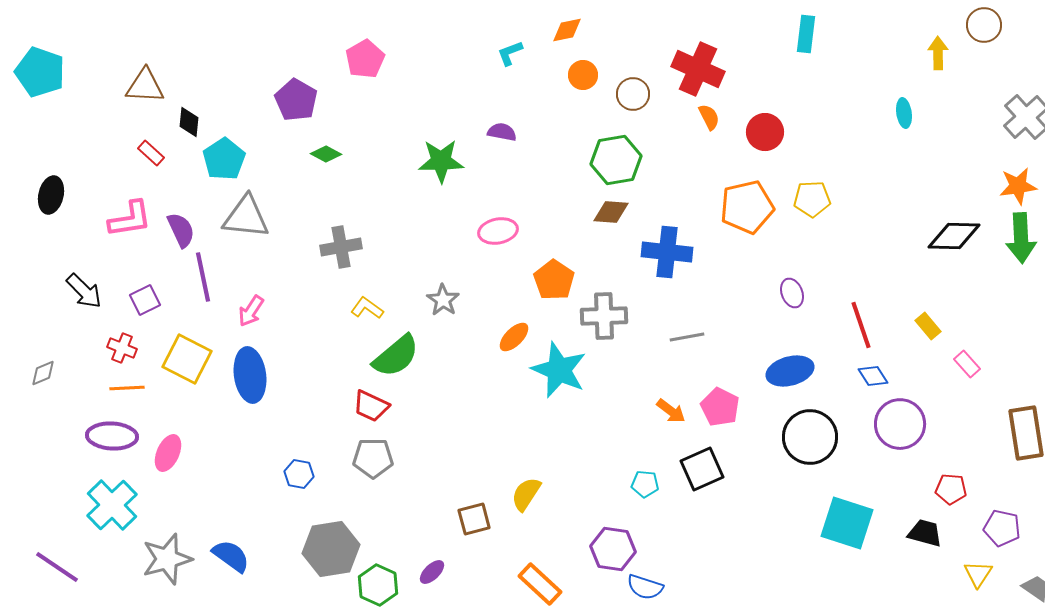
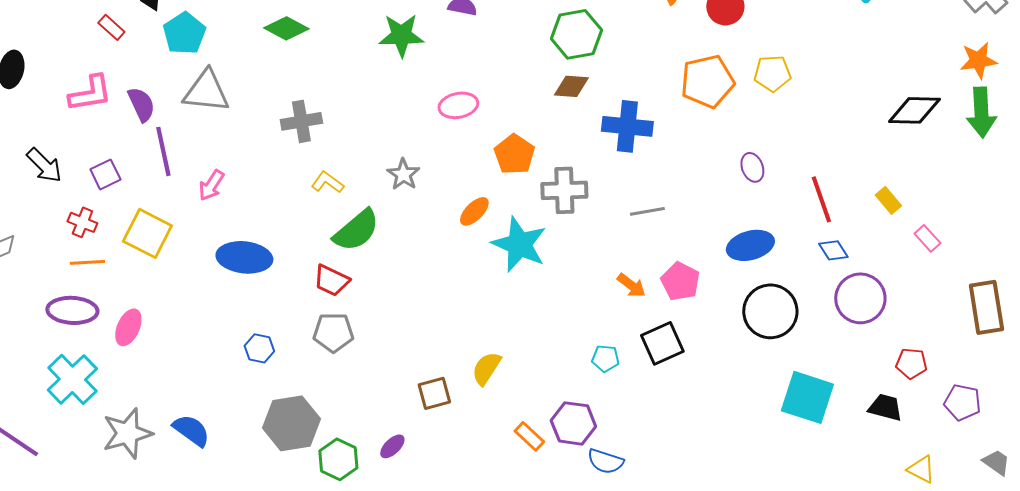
green diamond: (326, 154) -> (286, 28), size x1.4
blue ellipse: (250, 375) -> (244, 257), moved, turned -76
yellow triangle: (978, 574) -> (921, 469), moved, turned -36
orange rectangle: (540, 584) -> (529, 436), moved, size x0.7

